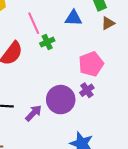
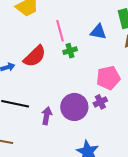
purple arrow: (33, 113) -> (47, 116), turned -42

